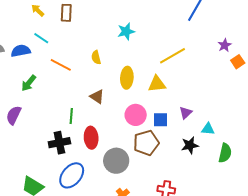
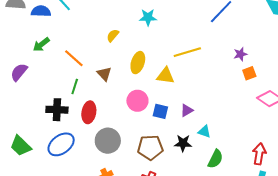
yellow semicircle: (96, 57) -> (113, 36), turned 40
orange line: (61, 65) -> (74, 58), moved
brown pentagon: (146, 143) -> (150, 147), moved

